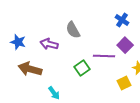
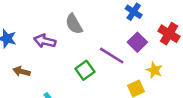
purple line: (104, 56) -> (112, 56), turned 30
brown arrow: (30, 69) -> (22, 71), size x0.6

